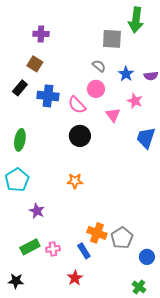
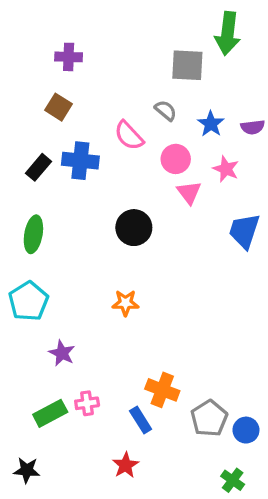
black rectangle: (20, 88) -> (38, 167), moved
pink circle: (96, 89) -> (176, 159), moved
pink semicircle: (77, 105) -> (129, 136), moved
gray pentagon: (122, 238) -> (209, 418), moved
pink cross: (53, 249) -> (87, 403), moved

